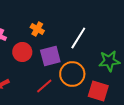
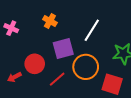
red circle: (22, 52) -> (35, 64), moved

